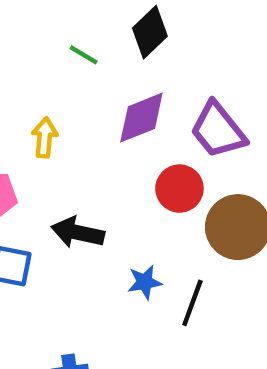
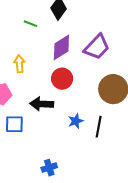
purple trapezoid: (218, 130) -> (97, 47), turned -88
red circle: (179, 189) -> (62, 79), moved

